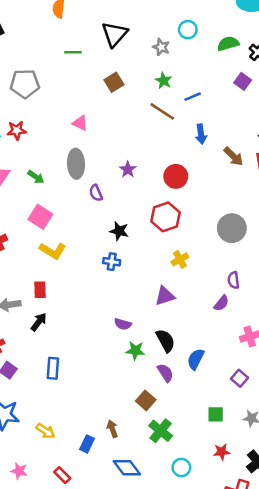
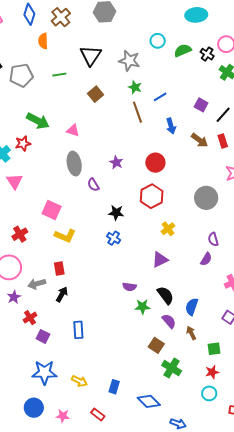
cyan circle: (188, 30) -> (158, 41), moved
gray star: (161, 47) -> (129, 61), size x1.5
purple square: (243, 81) -> (201, 105), moved
gray pentagon: (25, 84) -> (21, 75), moved
brown line: (162, 111) -> (137, 112), turned 45
green arrow: (36, 177) -> (38, 121), moved, size x1.6
blue cross: (112, 262) -> (114, 238), turned 32
brown arrow: (112, 429) -> (191, 333), moved
red star: (222, 452) -> (212, 372), moved
cyan circle: (181, 467) -> (209, 393), moved

